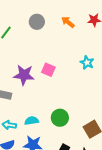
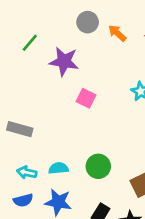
gray circle: (37, 22) -> (88, 22), moved
purple star: (24, 75) -> (64, 61), moved

